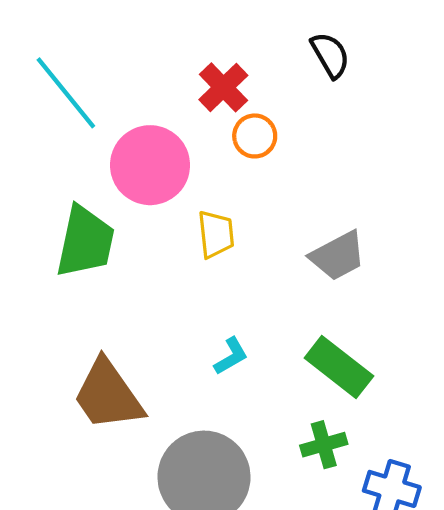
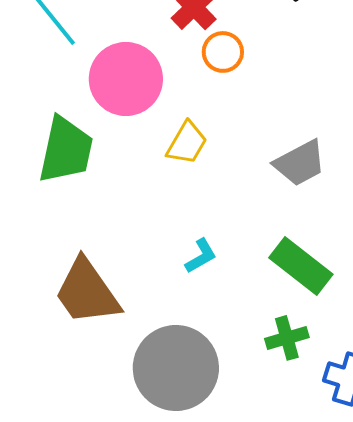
yellow trapezoid: (216, 234) -> (187, 143), turned 36

